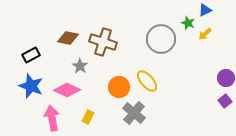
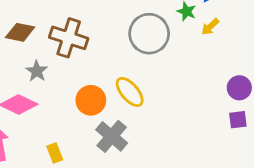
purple square: (225, 101) -> (238, 120), turned 32
yellow rectangle: (88, 117) -> (55, 153), moved, turned -48

